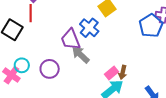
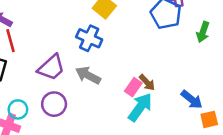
purple trapezoid: (71, 39) -> (51, 68), moved, turned -95
brown arrow: (123, 72) -> (147, 82), turned -40

